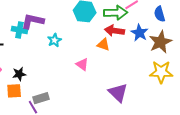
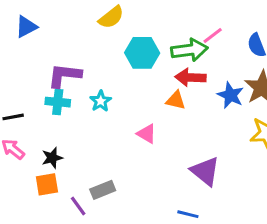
cyan cross: (19, 30) -> (58, 102), moved
blue star: (139, 33) -> (230, 95), moved
gray rectangle: (41, 98) -> (103, 190), moved

